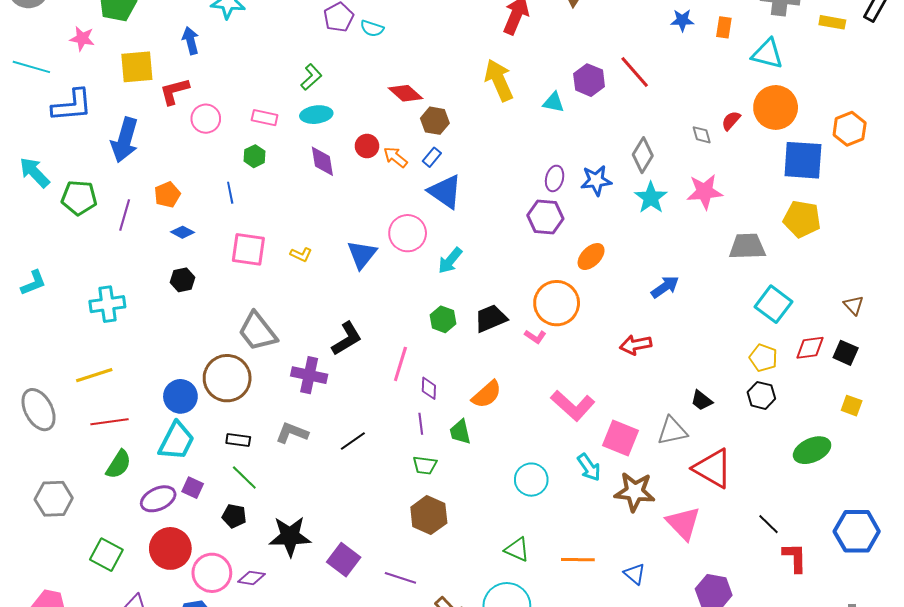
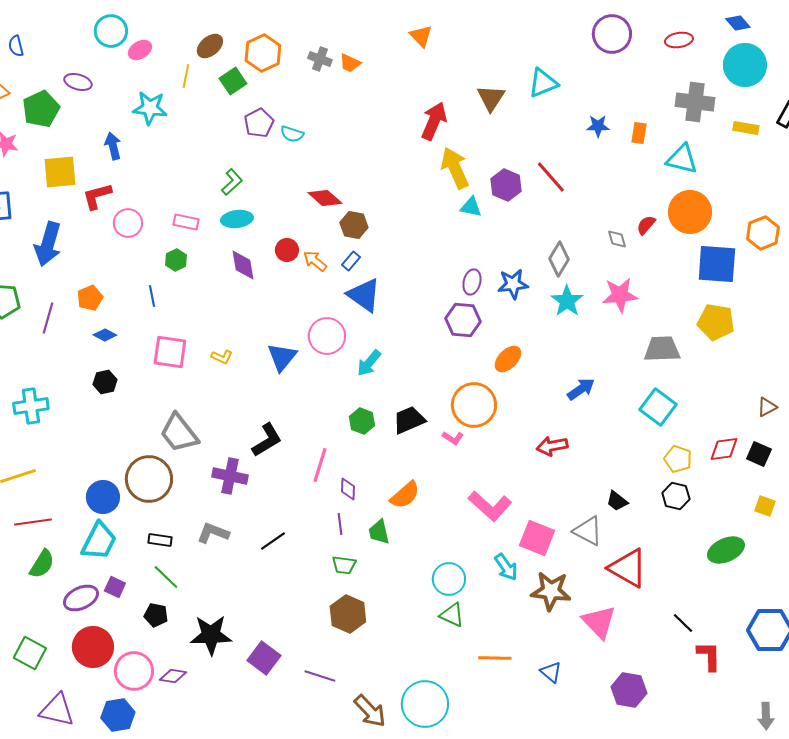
yellow arrow: (499, 80) -> (455, 168), moved
cyan square: (774, 304) -> (658, 407), moved
brown triangle: (854, 305) -> (767, 407), turned 45
gray triangle: (672, 431) -> (588, 531), turned 40
green triangle: (517, 549) -> (452, 615), moved

